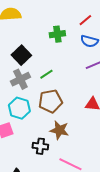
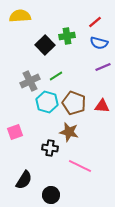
black square: (21, 55) -> (45, 45), moved
brown pentagon: (50, 101) -> (74, 103), moved, turned 30
cyan hexagon: (19, 108) -> (47, 102), moved

